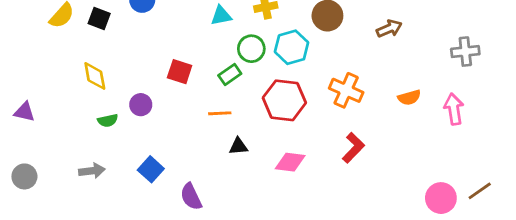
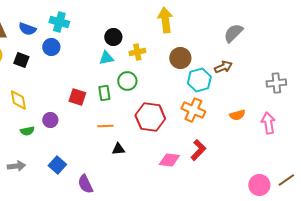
cyan hexagon: (292, 47) -> (199, 80), moved
green rectangle: (230, 75) -> (104, 93), moved, turned -63
pink diamond: (290, 162) -> (169, 160), moved

